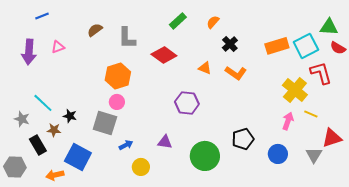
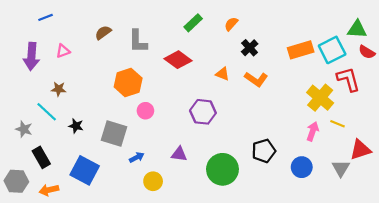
pink circle: (117, 102) -> (145, 111), moved
brown star: (54, 130) -> (59, 89), moved
orange arrow: (55, 175) -> (49, 190), moved

